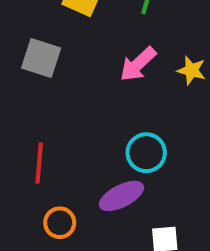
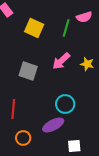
gray square: (41, 58) -> (28, 71), moved

